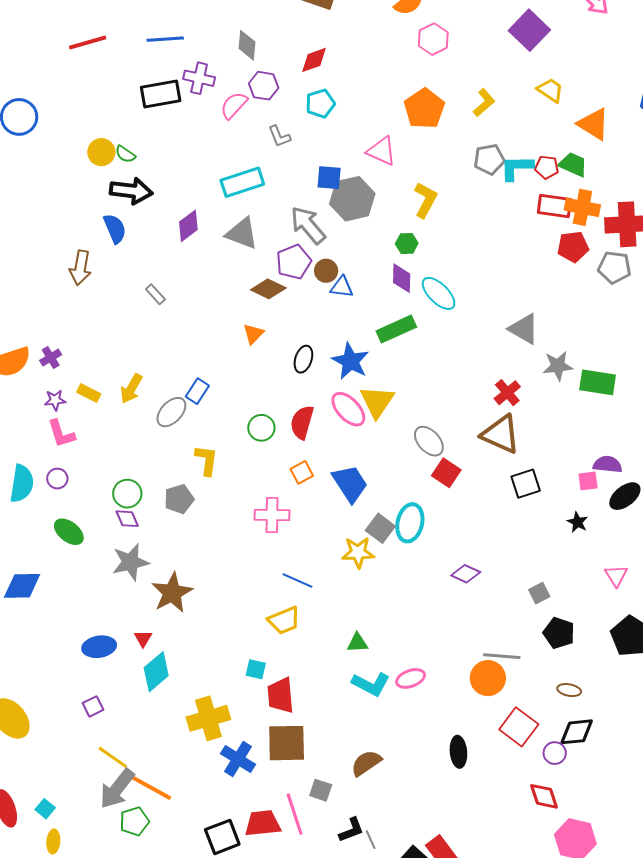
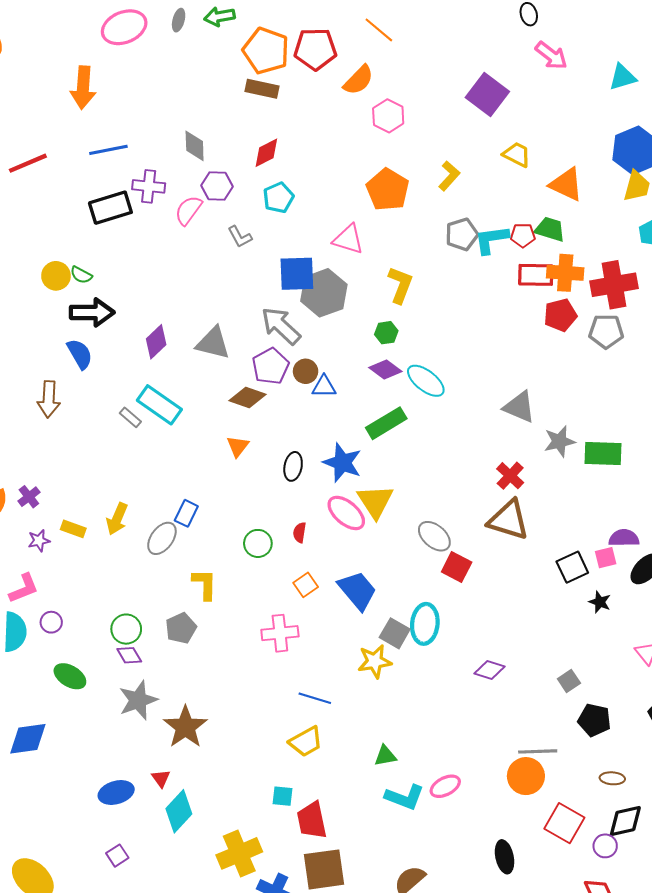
blue square: (329, 178) -> (297, 274), size x1.4
cyan rectangle: (242, 182) -> (159, 405), moved, turned 60
purple diamond: (402, 278) -> (385, 370), turned -48
red semicircle: (302, 422) -> (300, 532), size x0.6
pink L-shape: (61, 434) -> (24, 588), moved, turned -88
black square: (526, 484) -> (572, 567), moved

